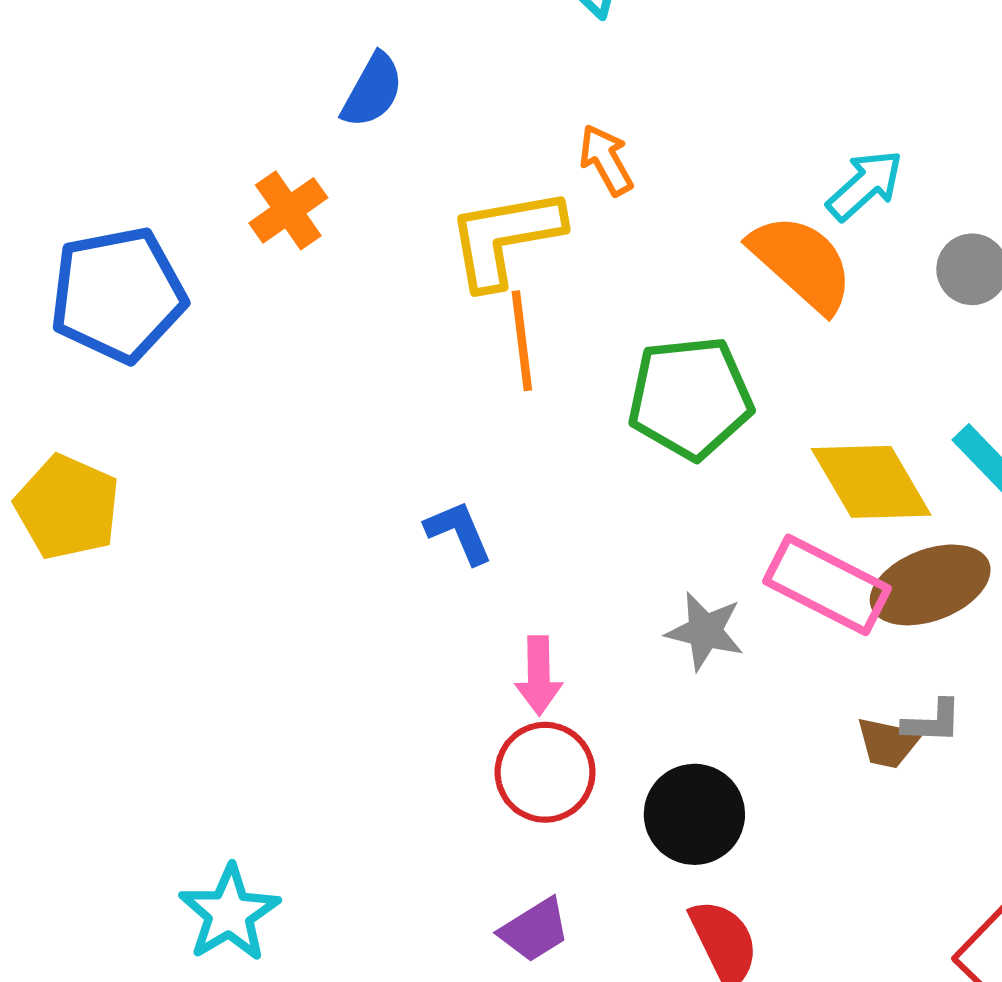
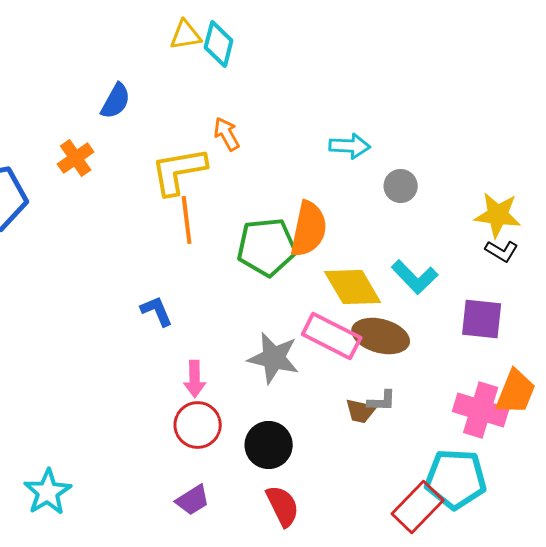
cyan arrow: (865, 185) -> (350, 146), turned 45
orange semicircle: (802, 263) -> (309, 229), moved, turned 60
brown ellipse: (930, 585) -> (381, 336), turned 36
gray star: (705, 631) -> (274, 358), size x1.4

